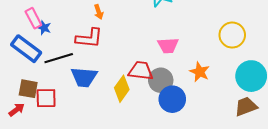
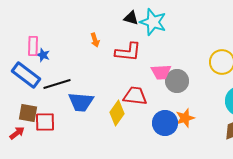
pink rectangle: (33, 18) -> (33, 46), turned 30
red L-shape: (89, 38) -> (128, 52), moved
orange star: (200, 72) -> (185, 118), moved, turned 30
gray circle: (161, 80) -> (177, 81), moved

